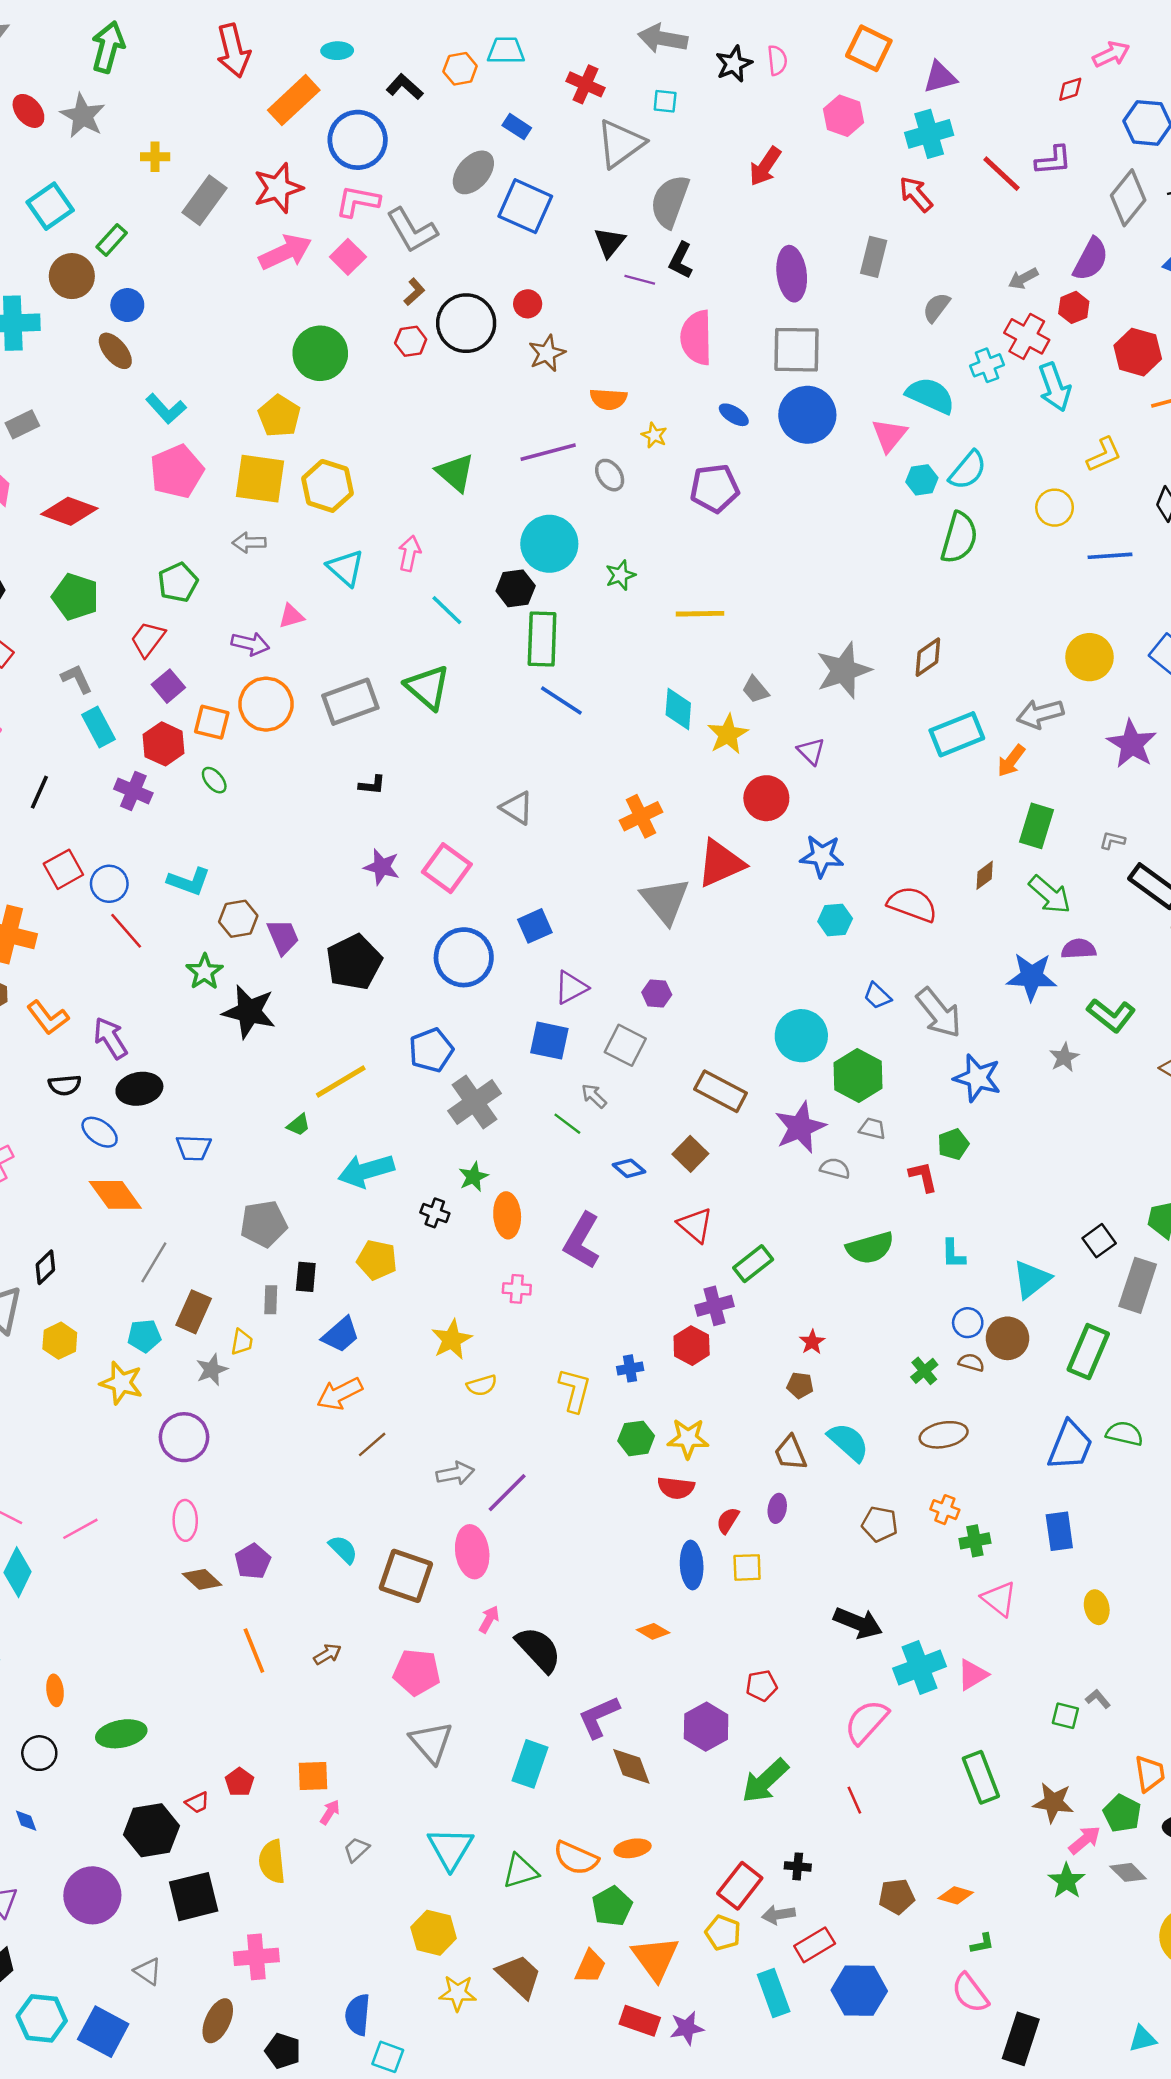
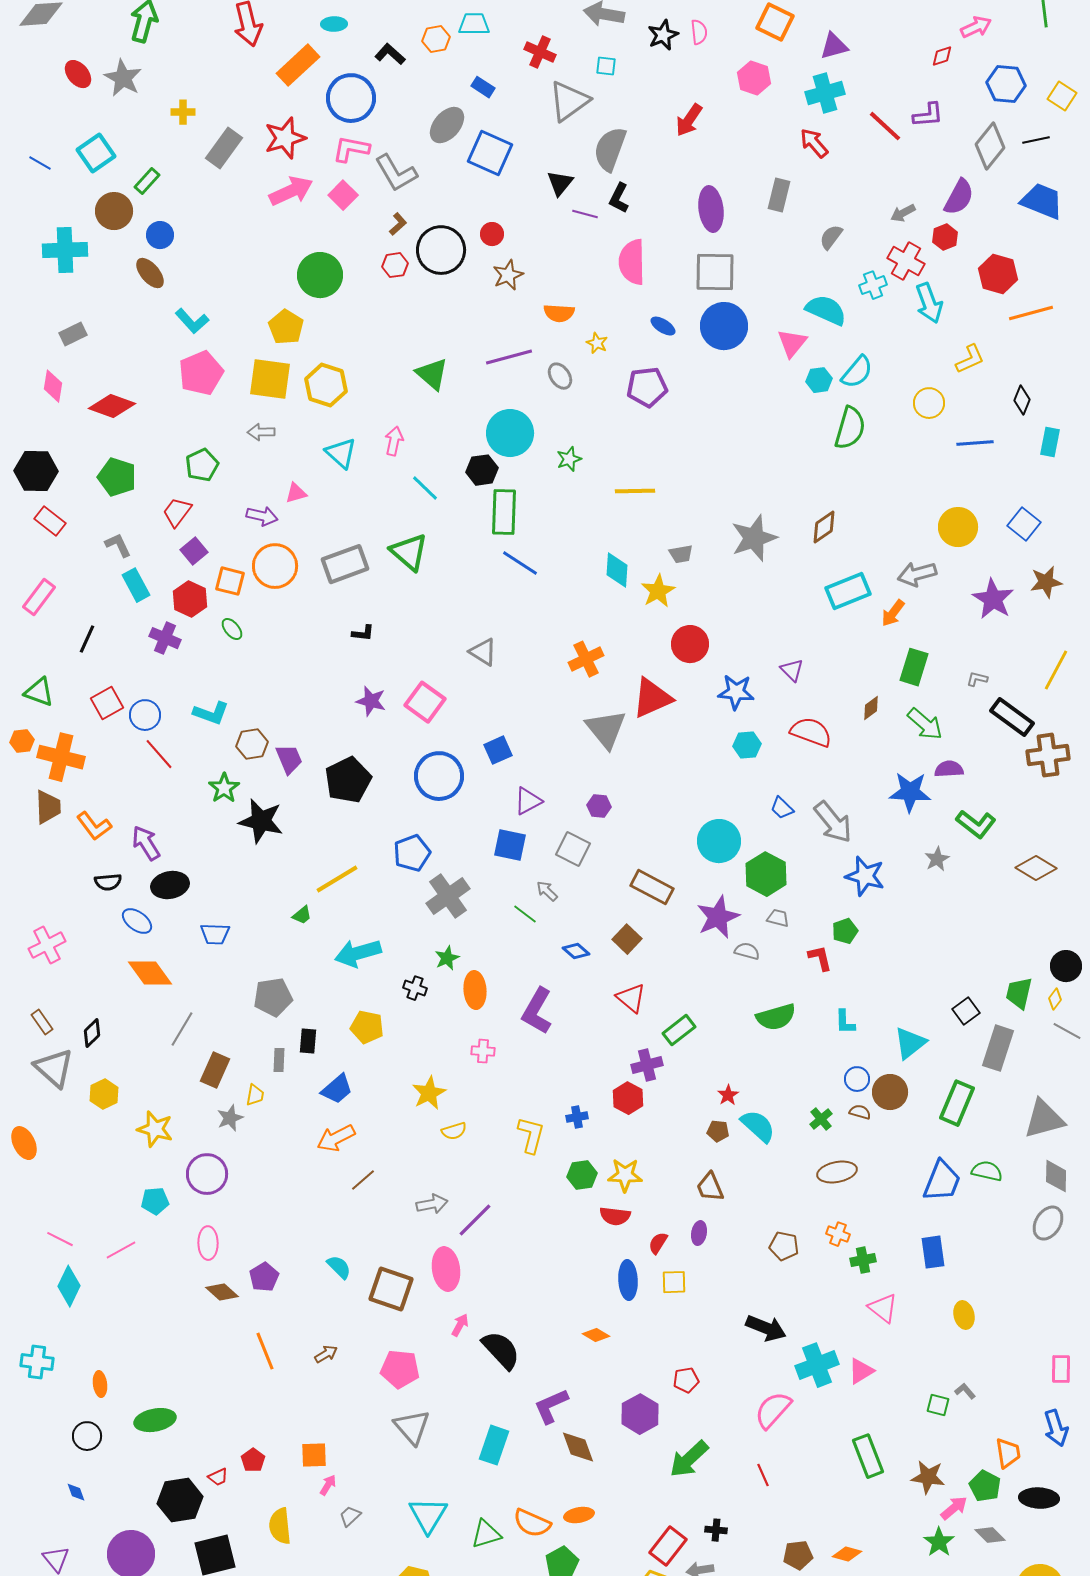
gray trapezoid: (756, 690) -> (681, 554), turned -60
purple triangle: (811, 751) -> (792, 670), moved
cyan pentagon: (144, 1336) -> (155, 1201), moved
cyan semicircle: (848, 1442) -> (758, 1126), moved

